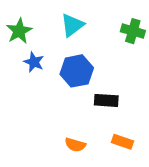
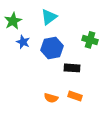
green cross: (133, 31) -> (90, 40), moved
orange rectangle: (123, 142) -> (75, 96), moved

